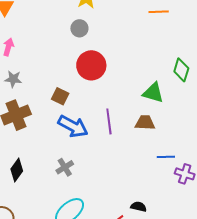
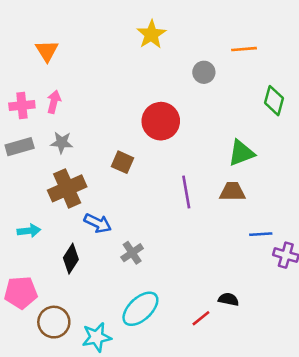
gray circle: (79, 28) -> (204, 72), moved
green diamond: (181, 70) -> (274, 101), moved
green triangle: (153, 93) -> (241, 153), turned -35
blue arrow: (73, 126) -> (98, 223), moved, size x0.7

